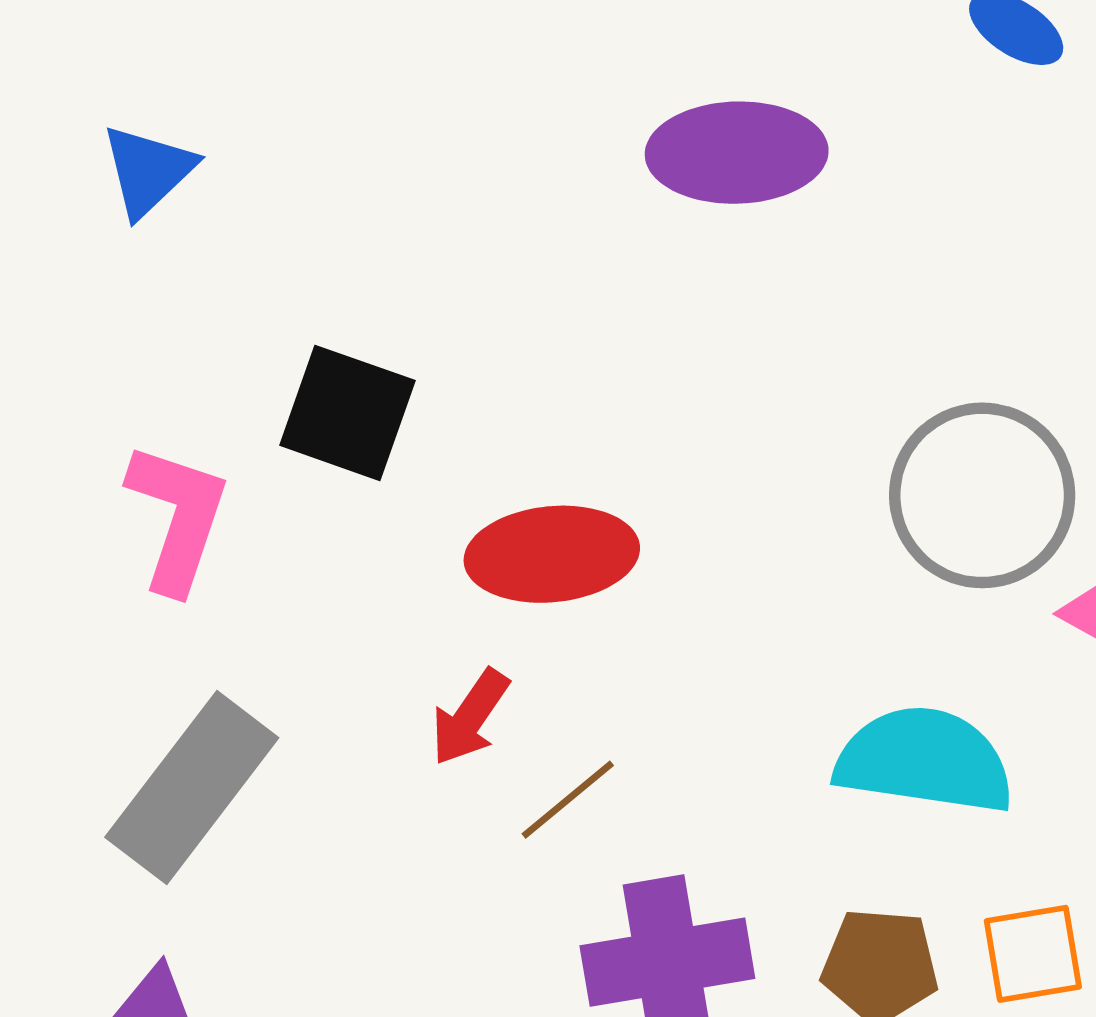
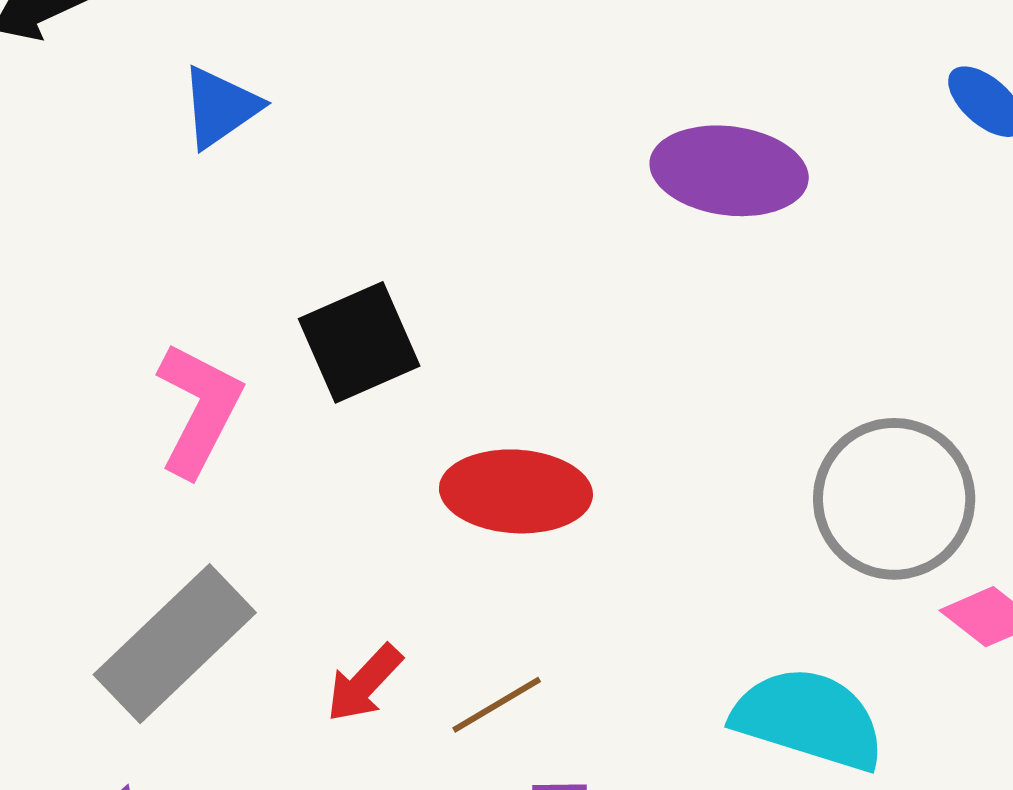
black square: (347, 413) -> (359, 342), turned 38
red arrow: (470, 717) -> (364, 683), moved

